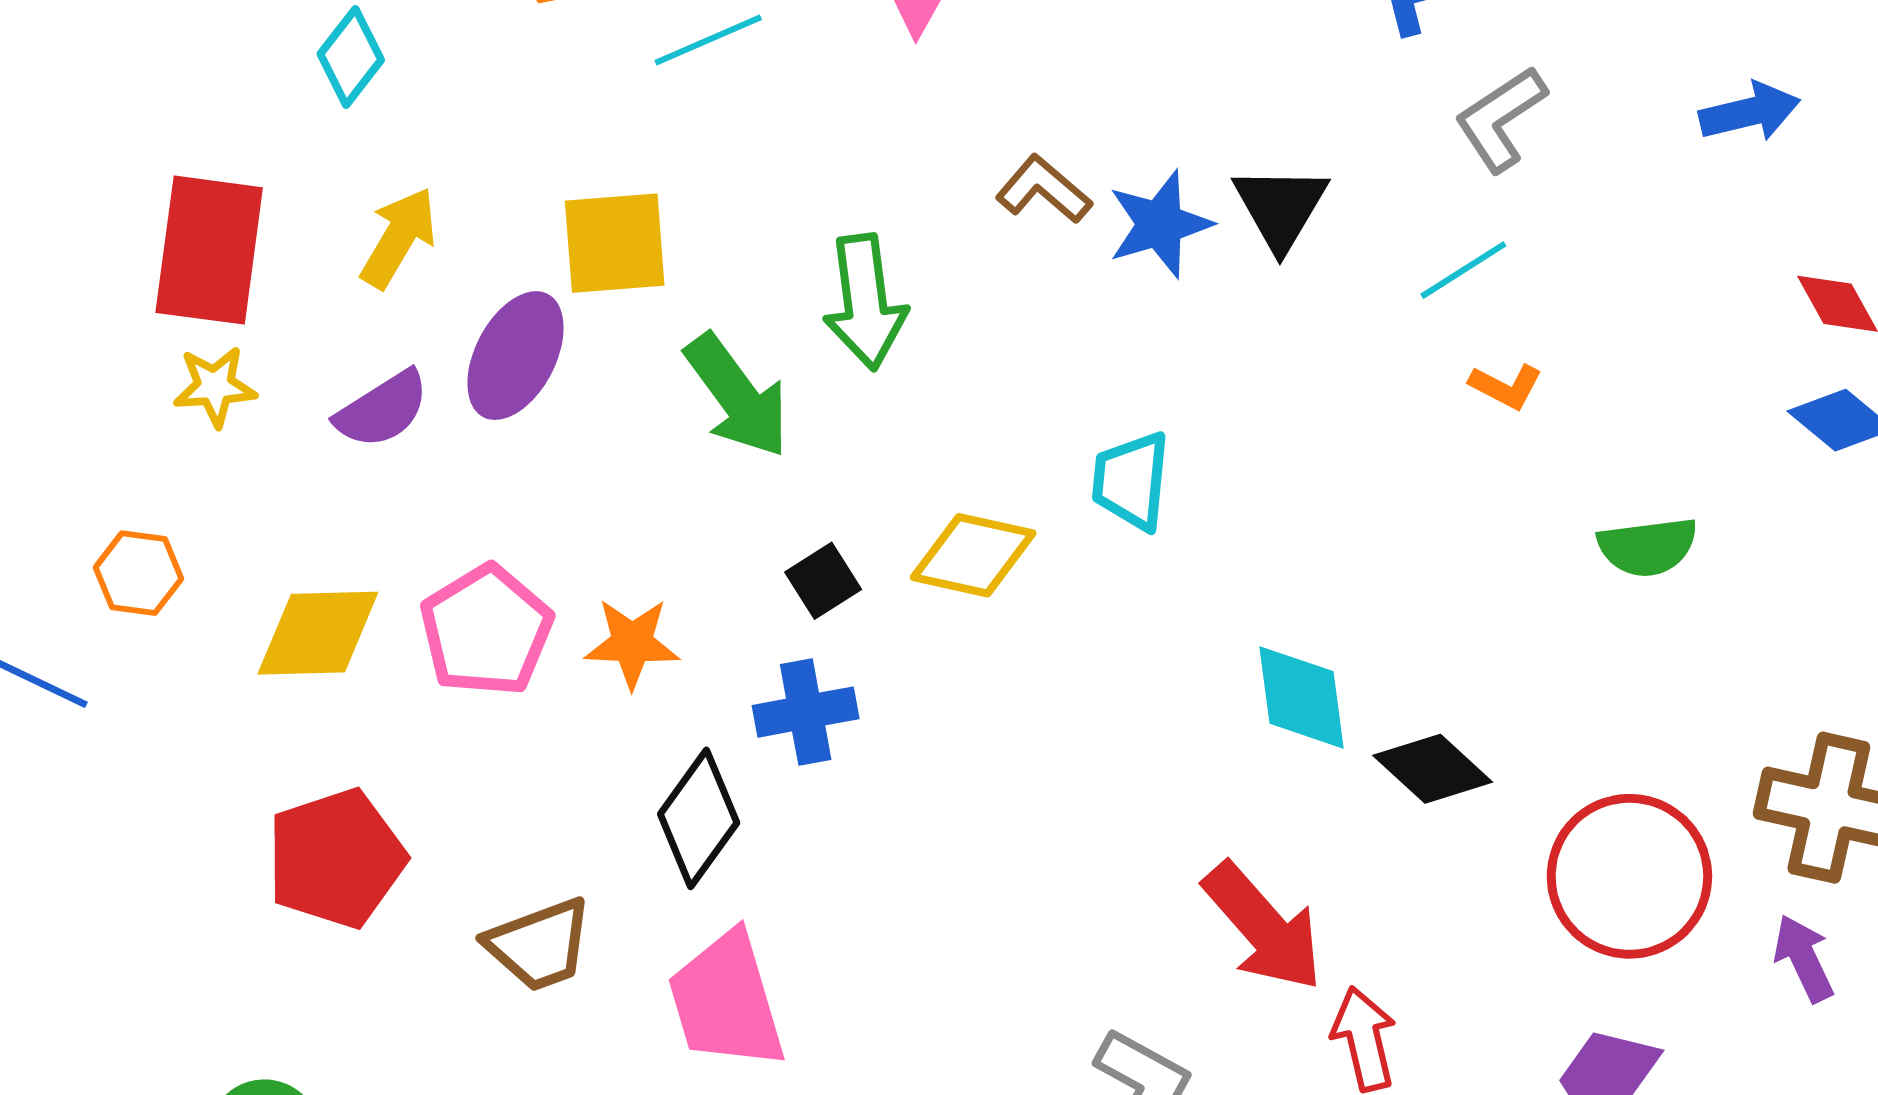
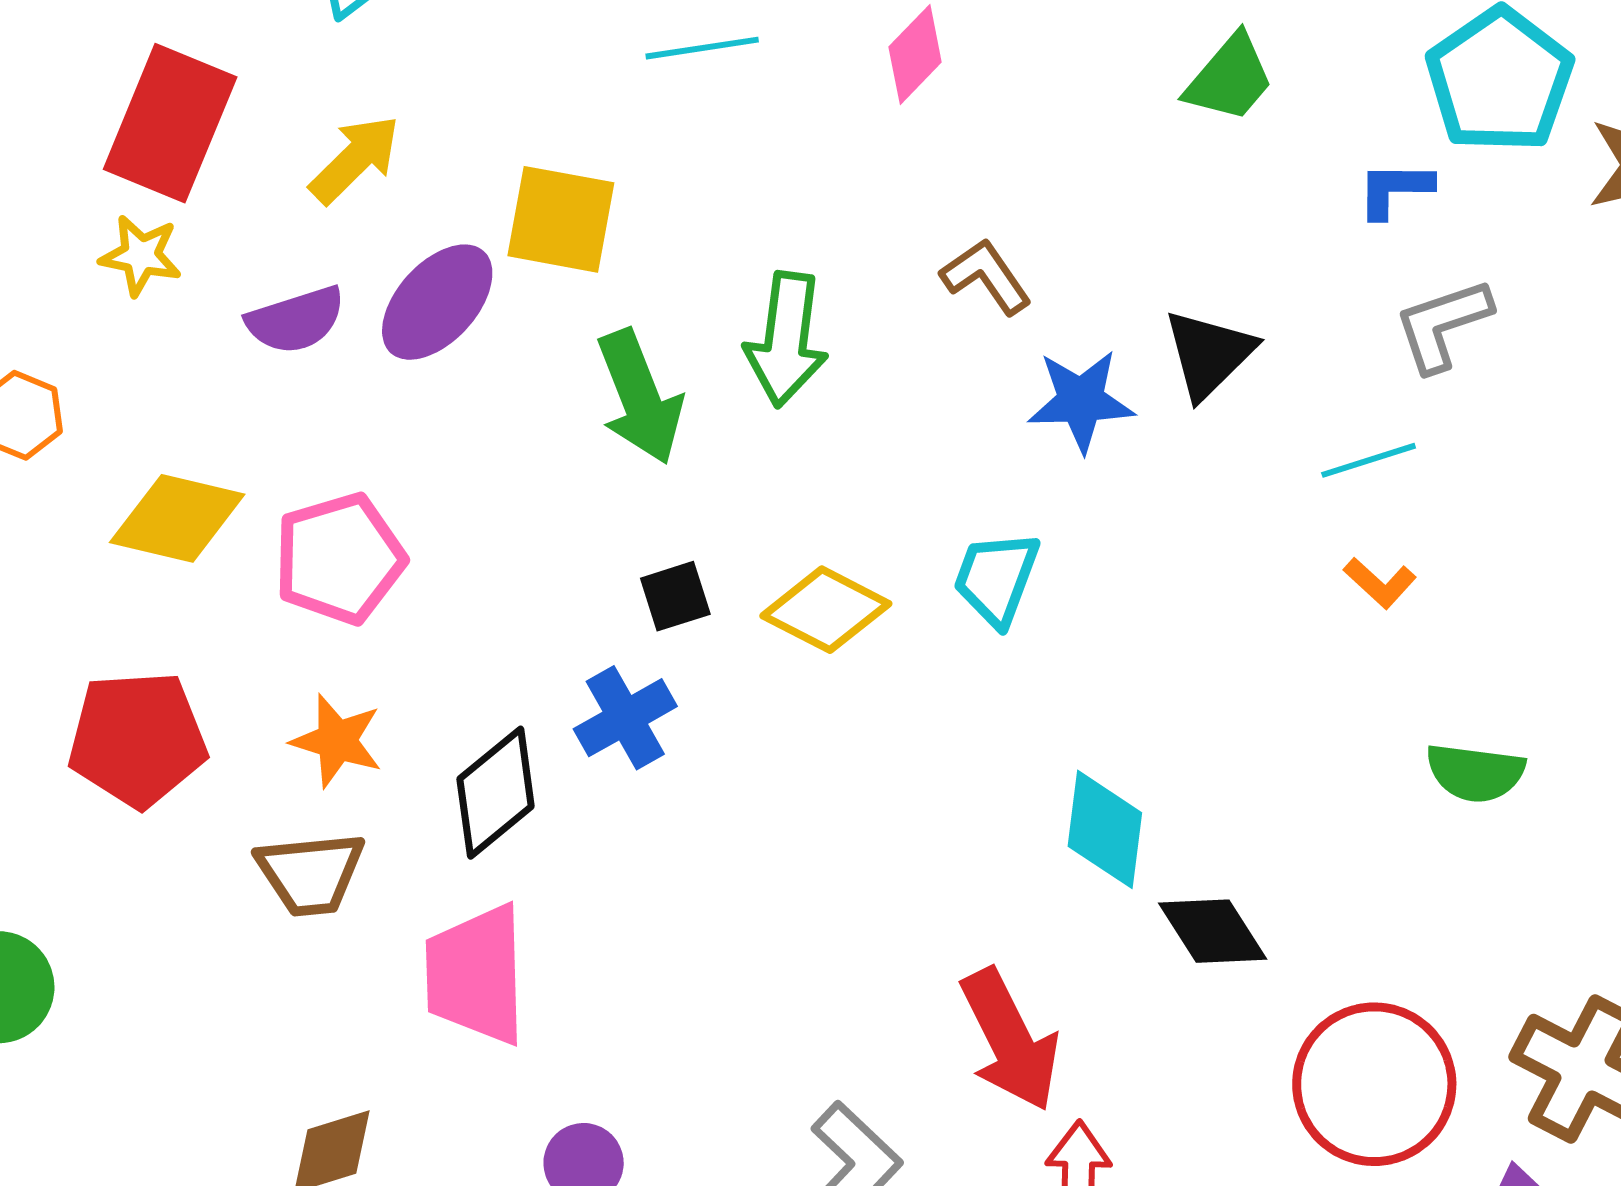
blue star: (1160, 224) -> (1081, 401), moved
orange star: (632, 643) -> (337, 741), moved
blue cross: (806, 712) -> (625, 718), turned -34

